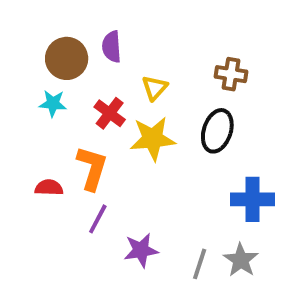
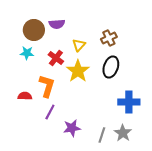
purple semicircle: (112, 47) -> (57, 24), turned -91
brown cross: (231, 74) -> (109, 38), moved, turned -35
yellow star: (153, 139) -> (78, 71), turned -30

